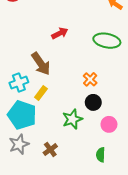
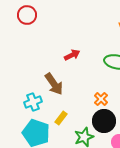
yellow rectangle: (41, 93) -> (61, 118), moved
black circle: (93, 102) -> (104, 121), size x1.5

